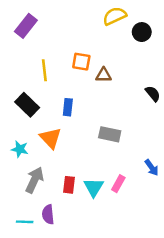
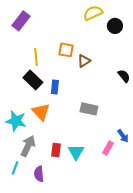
brown triangle: (104, 75) -> (84, 61), turned -32
black rectangle: (27, 105) -> (33, 80), moved
cyan star: (20, 149) -> (16, 121), size x1.5
pink rectangle: (118, 184) -> (108, 148), moved
cyan line: (25, 222) -> (15, 168), moved, turned -72

